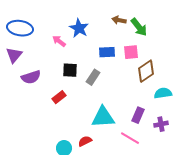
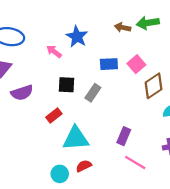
green arrow: (139, 27) -> (148, 23), moved, turned 120
pink square: (131, 52) -> (136, 64), turned -35
purple rectangle: (138, 115) -> (124, 136), moved
cyan triangle: (103, 117) -> (76, 138), moved

